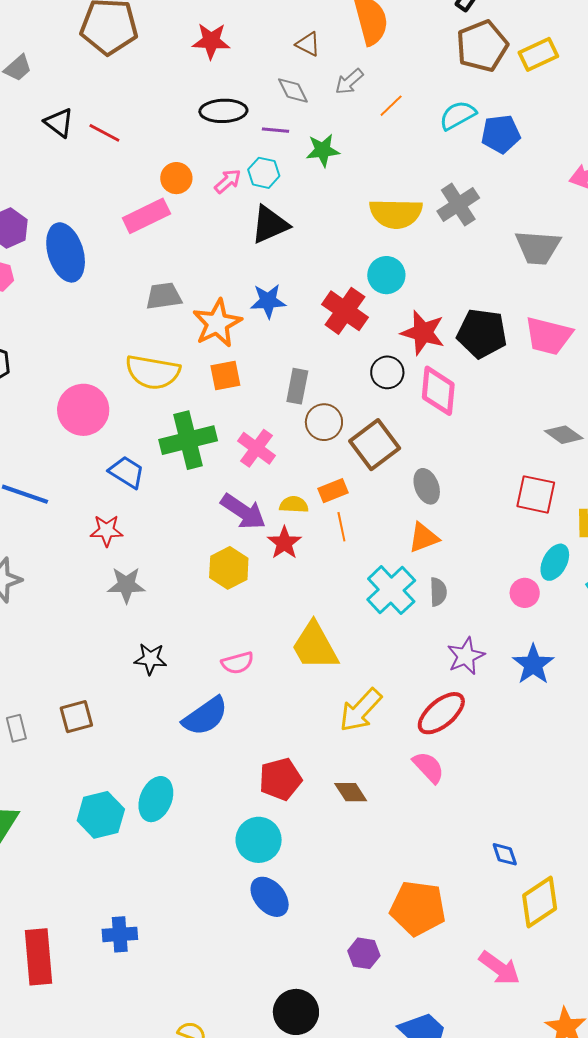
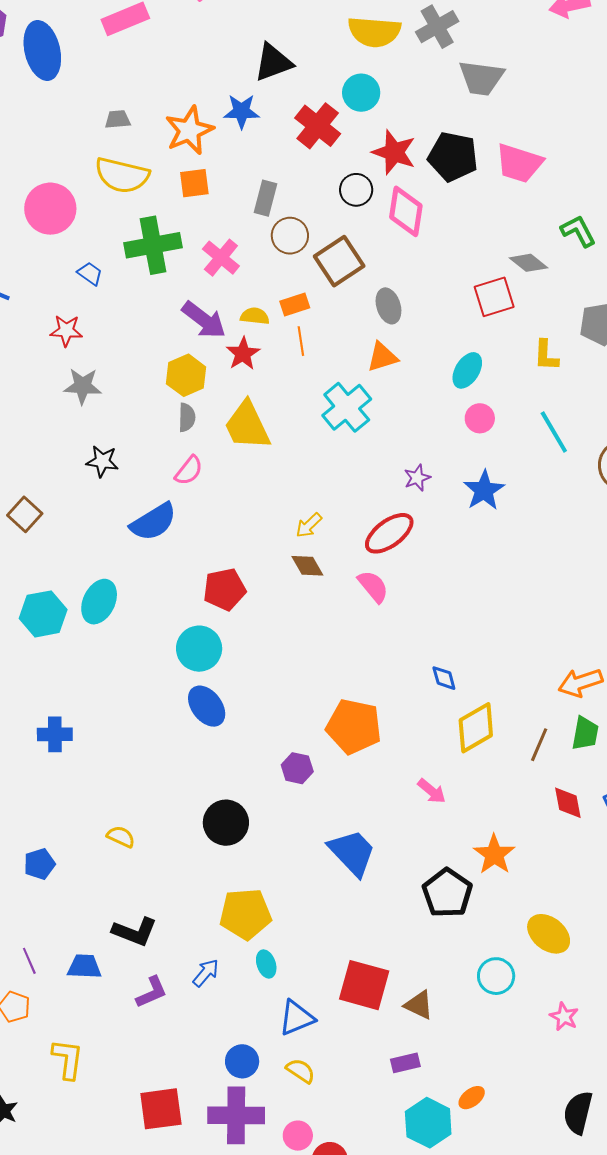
black triangle: (270, 225) -> (273, 62), moved
gray trapezoid: (538, 247) -> (481, 78), moved
gray trapezoid: (164, 296) -> (118, 119), moved, size x0.7
blue trapezoid: (127, 472) -> (90, 274), size x0.7
red square: (536, 494) -> (494, 297), moved, turned -33
cyan ellipse: (555, 562) -> (467, 370), moved
gray semicircle: (438, 592) -> (187, 417), moved
yellow trapezoid: (315, 646) -> (247, 426), moved
purple star: (466, 656) -> (417, 478), size x0.7
pink semicircle: (237, 663) -> (189, 471), turned -40
yellow arrow: (361, 710) -> (309, 525), size x0.6
brown square: (76, 717) -> (25, 514), turned -36
brown diamond: (351, 792) -> (307, 566), moved
pink arrow: (499, 968) -> (432, 791), size x0.7

